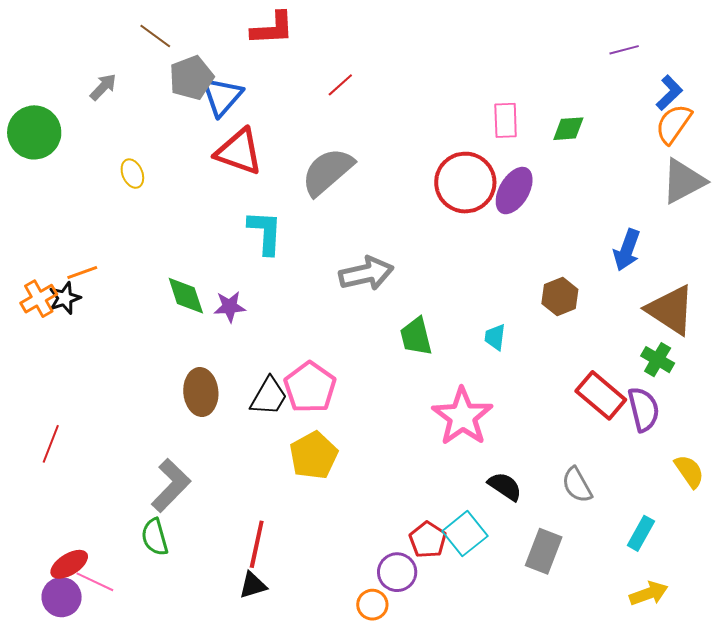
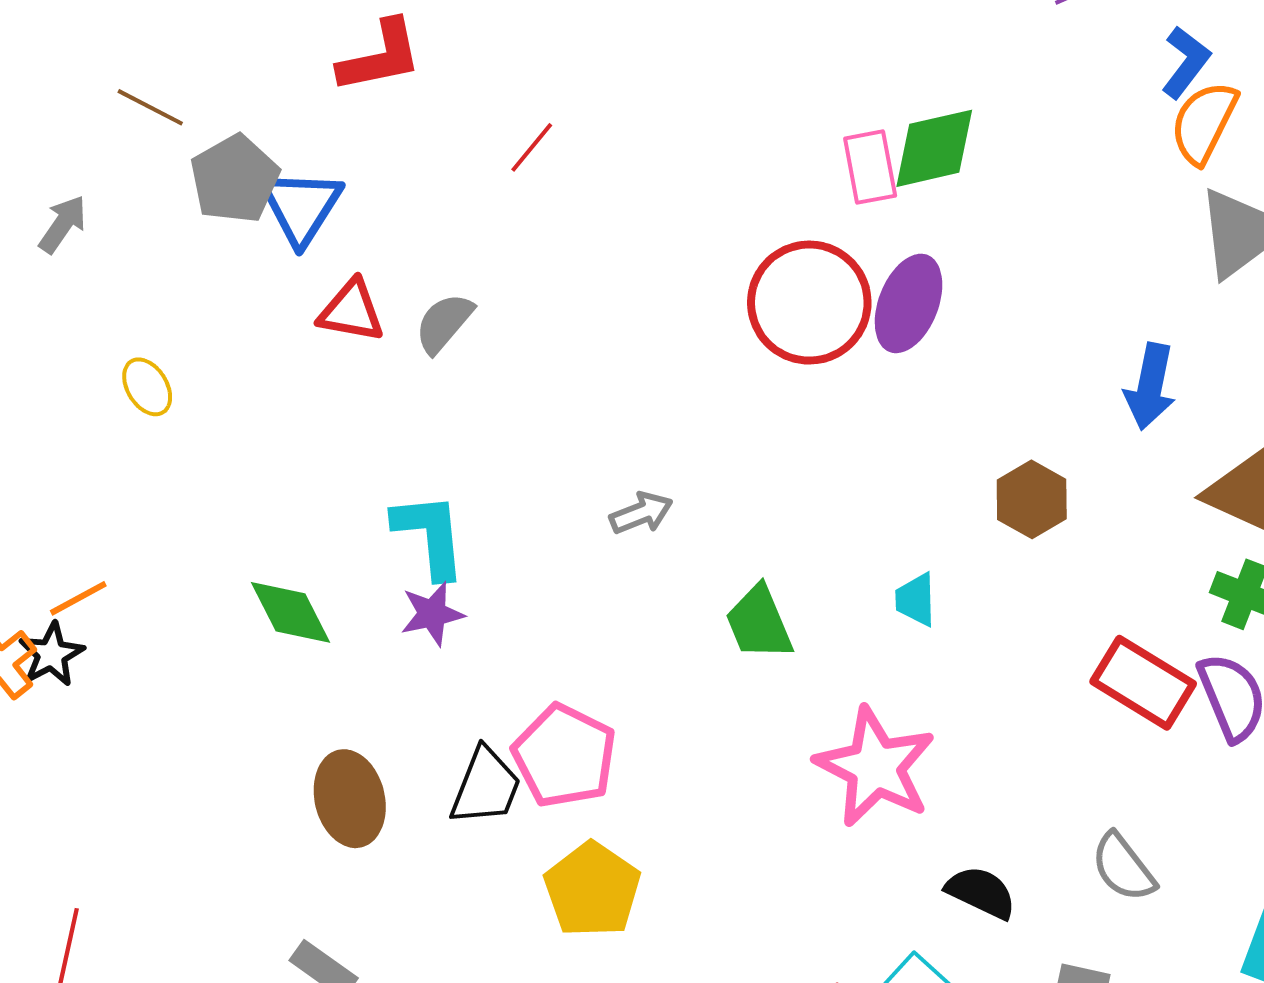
green diamond: (568, 129) -> (934, 148), moved, size x1.4
red triangle: (239, 152) -> (351, 311), size x0.7
gray semicircle: (327, 172) -> (444, 323), moved, size x0.6
cyan L-shape: (265, 232) -> (430, 535), moved
gray arrow: (366, 273) -> (641, 513), size x0.6
purple star: (230, 307) -> (432, 614), moved

